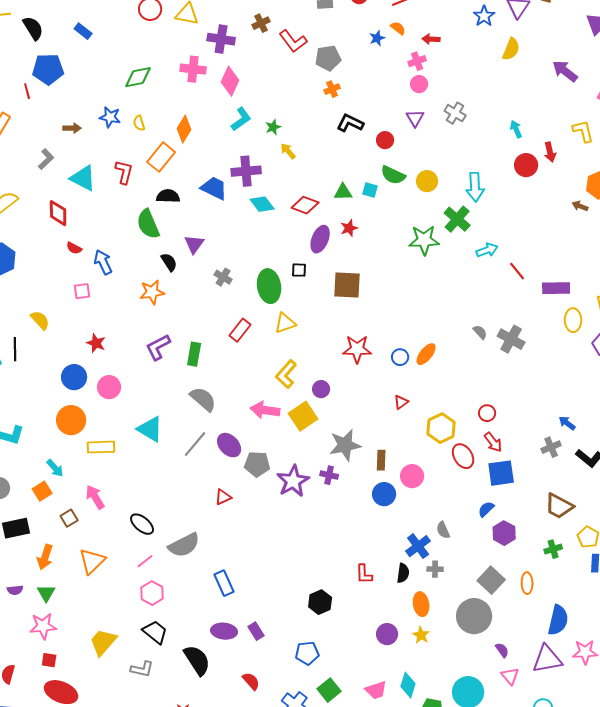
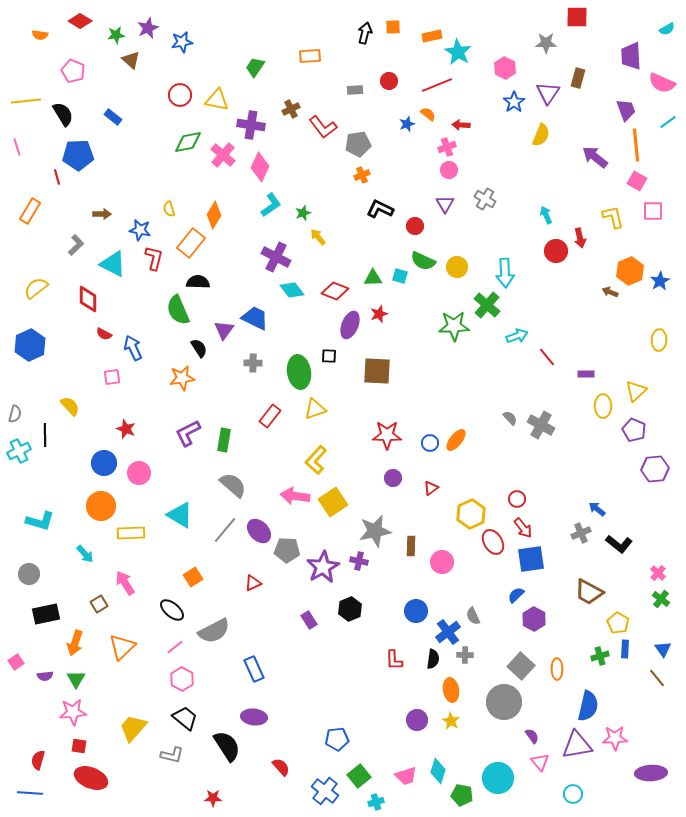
pink cross: (193, 69) -> (223, 155), turned 35
green diamond: (138, 77) -> (188, 142), moved
blue star: (110, 117) -> (140, 230), moved
purple cross: (246, 171) -> (276, 257), turned 32
blue trapezoid: (214, 188) -> (255, 318), moved
gray cross: (223, 277) -> (253, 363), turned -30
purple rectangle: (556, 288) -> (586, 374), size x0.6
purple circle: (321, 389) -> (393, 478), moved
orange square: (42, 491) -> (193, 577), moved
blue circle: (384, 494) -> (416, 611), moved
green cross: (553, 549) -> (600, 656), moved
black hexagon: (320, 602) -> (350, 609), moved
purple rectangle: (256, 631) -> (309, 620), moved

